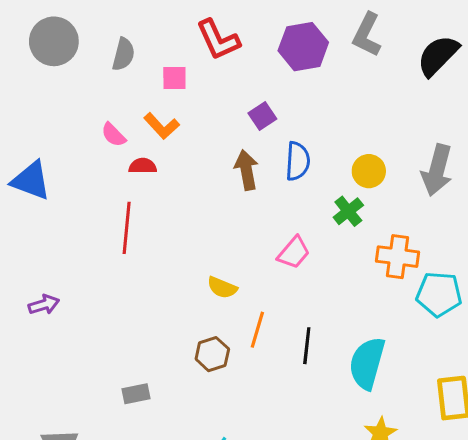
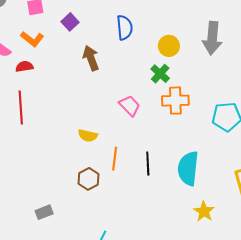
purple square: (262, 116) -> (70, 22), moved
blue semicircle: (298, 161) -> (125, 28), moved
pink trapezoid: (294, 253) -> (130, 106), turned -75
orange cross: (397, 257) -> (175, 101), moved

